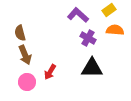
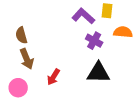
yellow rectangle: (109, 10) -> (107, 11), moved, turned -48
pink circle: (27, 82) -> (18, 88), moved

